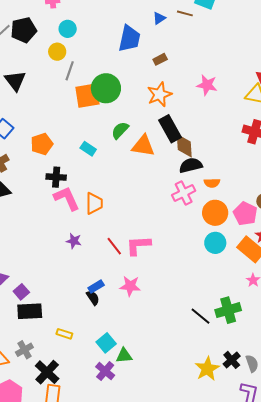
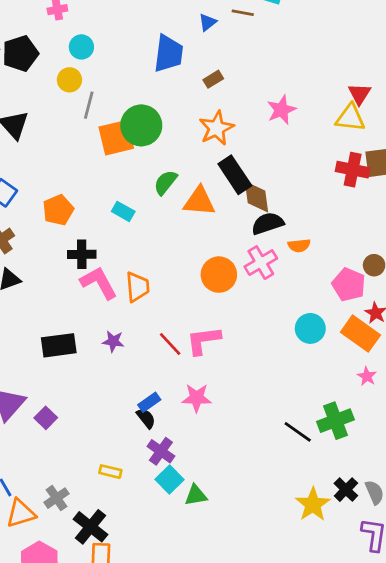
pink star: (207, 85) -> (281, 110), turned -30
orange circle: (215, 213) -> (219, 275), moved
black rectangle: (30, 311) -> (59, 345), moved
purple cross: (105, 371) -> (161, 451), moved

